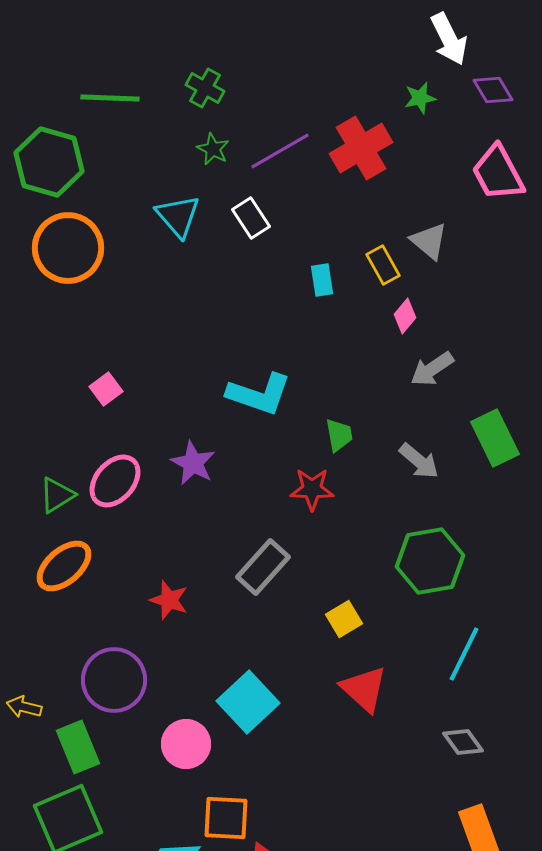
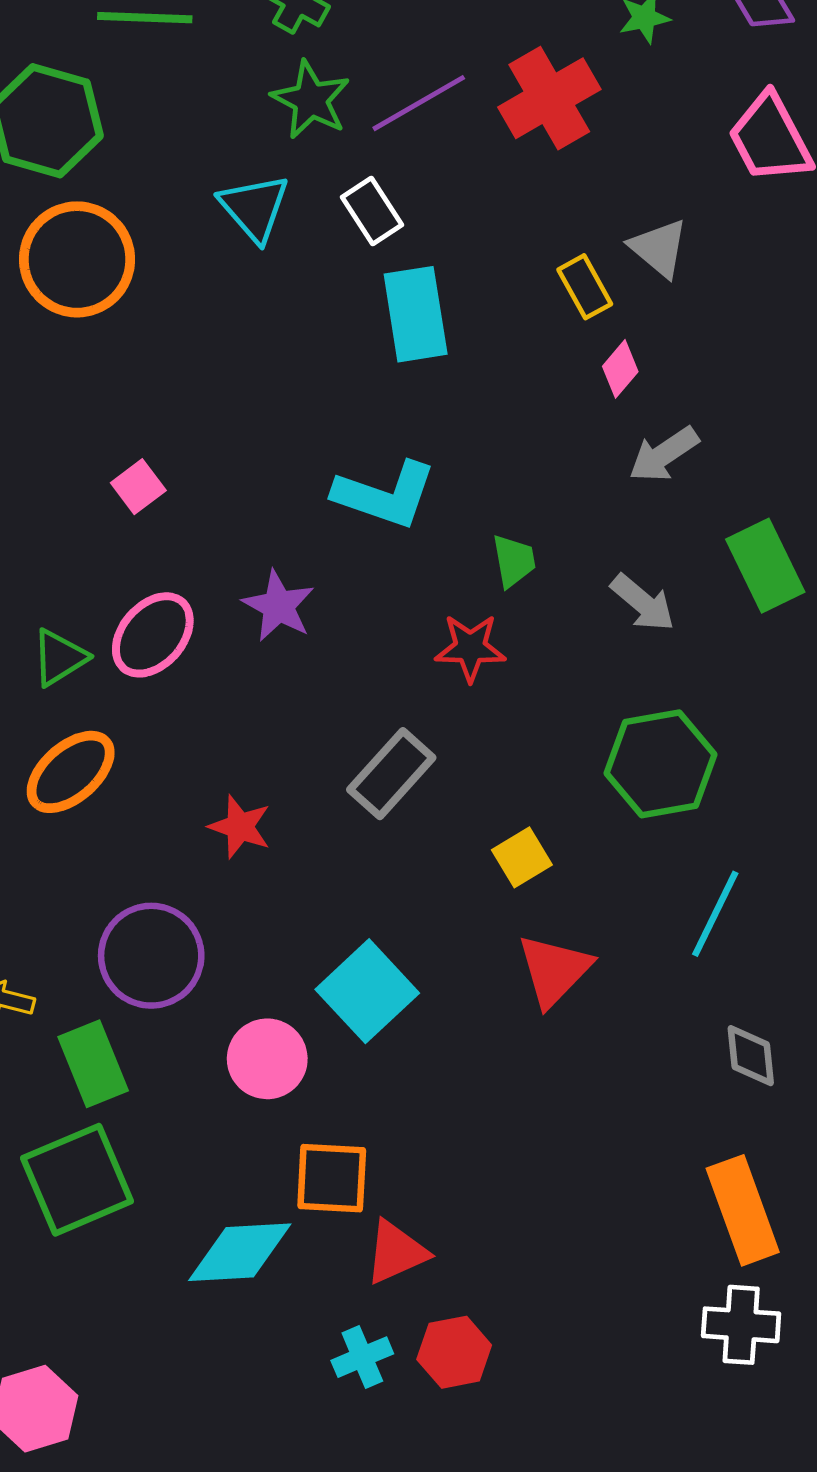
green star: (213, 149) -> (311, 100), size x1.5
cyan rectangle: (322, 280) -> (416, 314), moved, size x1.8
red triangle: (364, 689) -> (554, 970), turned 32
gray diamond: (463, 742) -> (751, 1056), moved, turned 30

